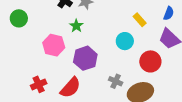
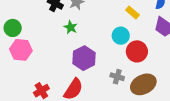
pink hexagon: (54, 45) -> (21, 50), moved
red circle: (150, 61) -> (137, 51), moved

